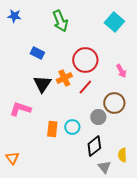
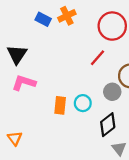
red circle: (85, 60) -> (112, 26), moved
orange cross: (64, 78) -> (67, 16), moved
black triangle: (42, 84) -> (17, 54), moved

